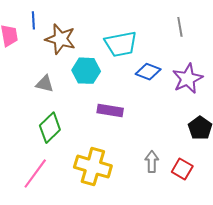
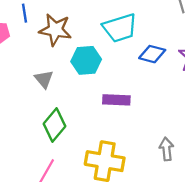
gray triangle: (45, 84) -> (44, 79), turned 42

